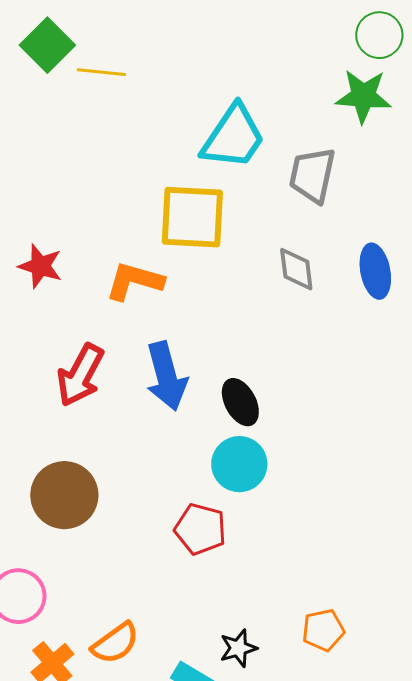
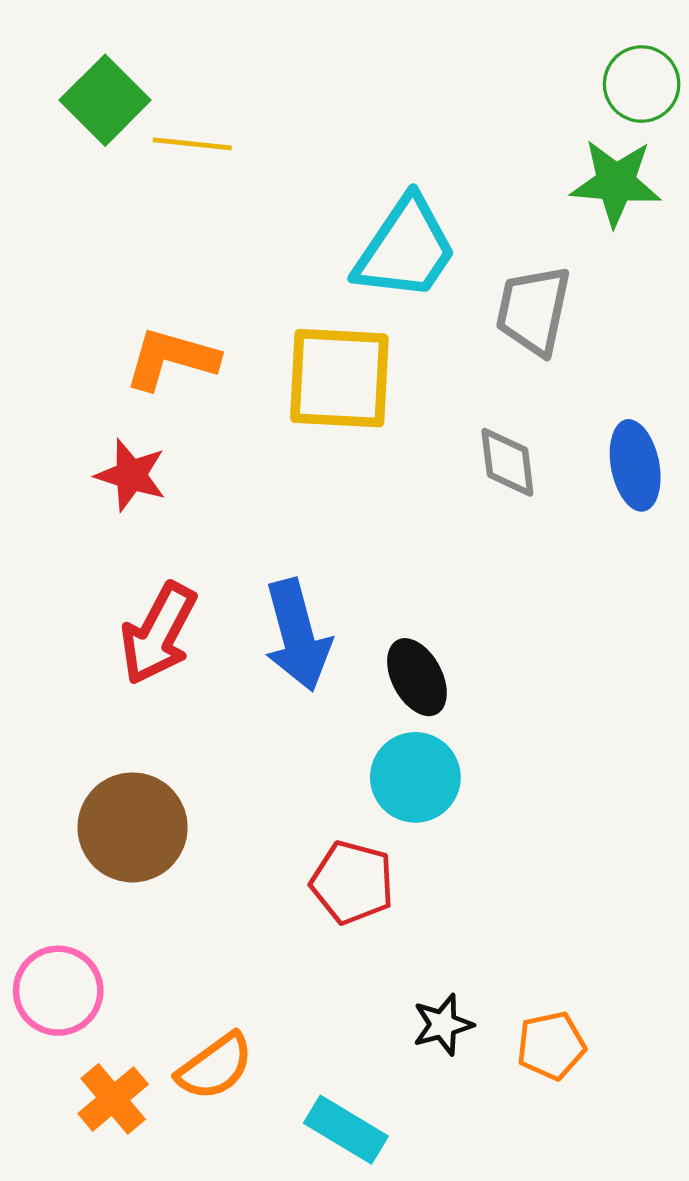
red star: (40, 266) -> (131, 475), moved
orange L-shape: (134, 281) -> (171, 359), moved
black star: (238, 648) -> (443, 1025), moved

